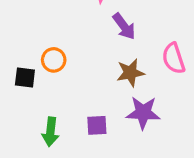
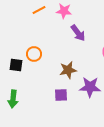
brown star: (130, 73) -> (68, 70), moved
green arrow: (50, 132) -> (13, 99), moved

